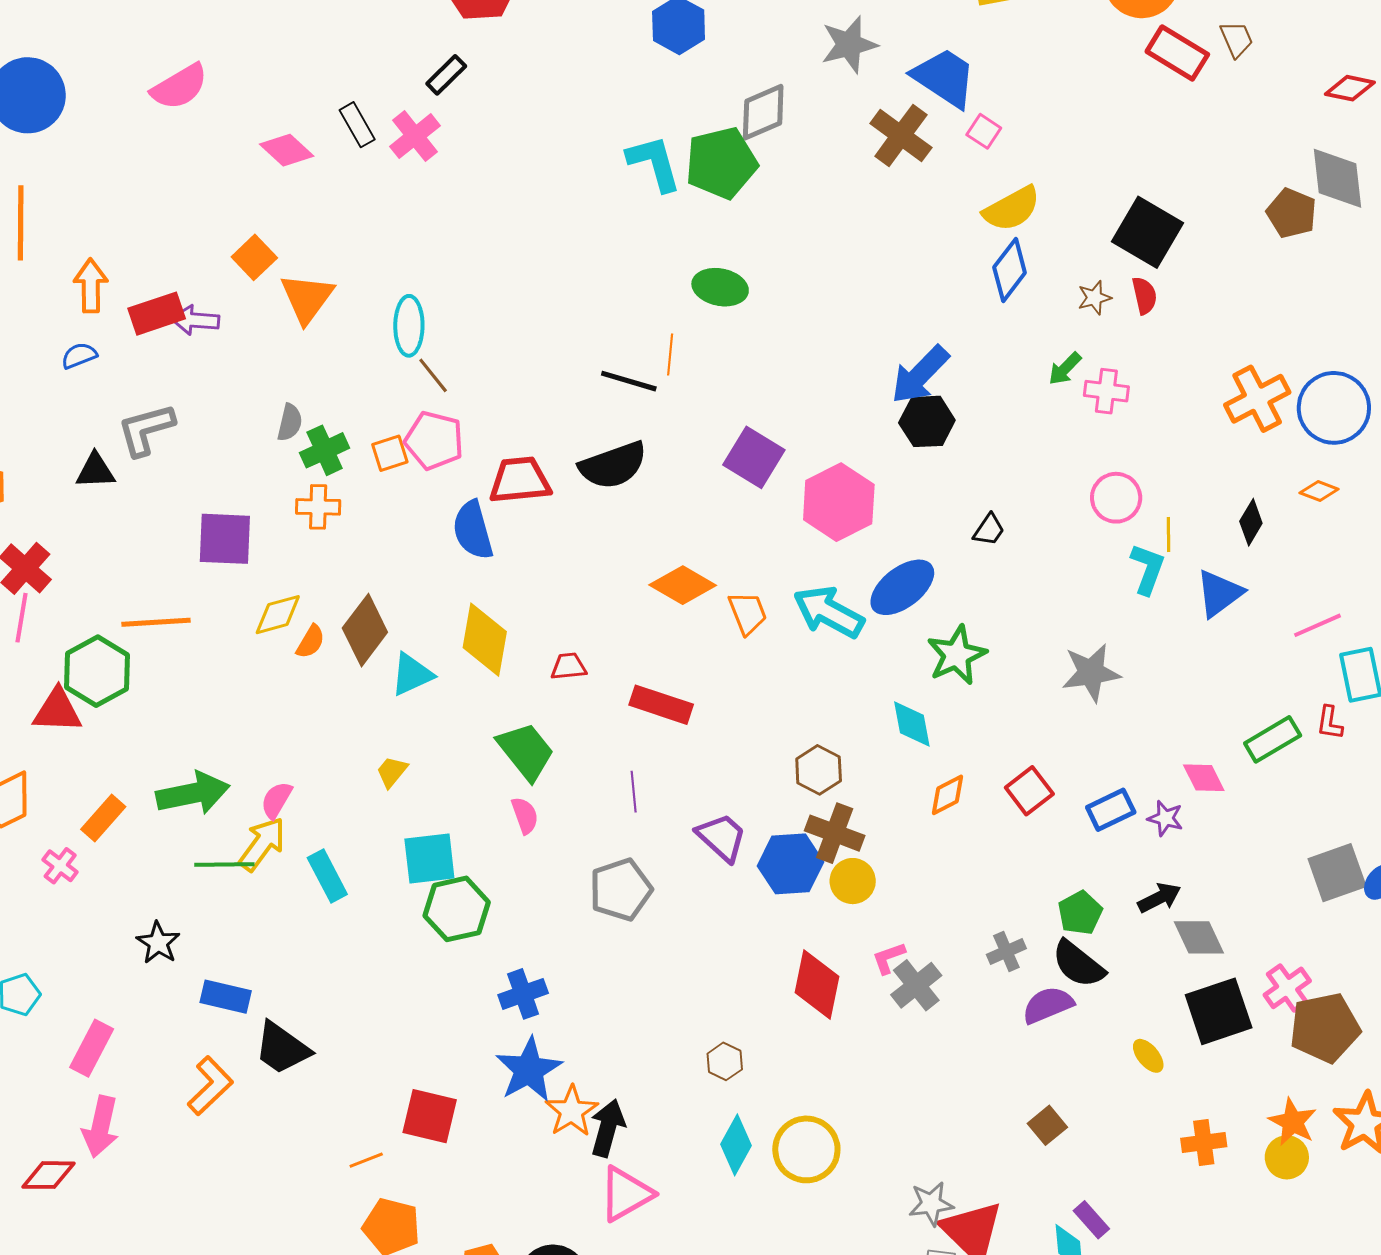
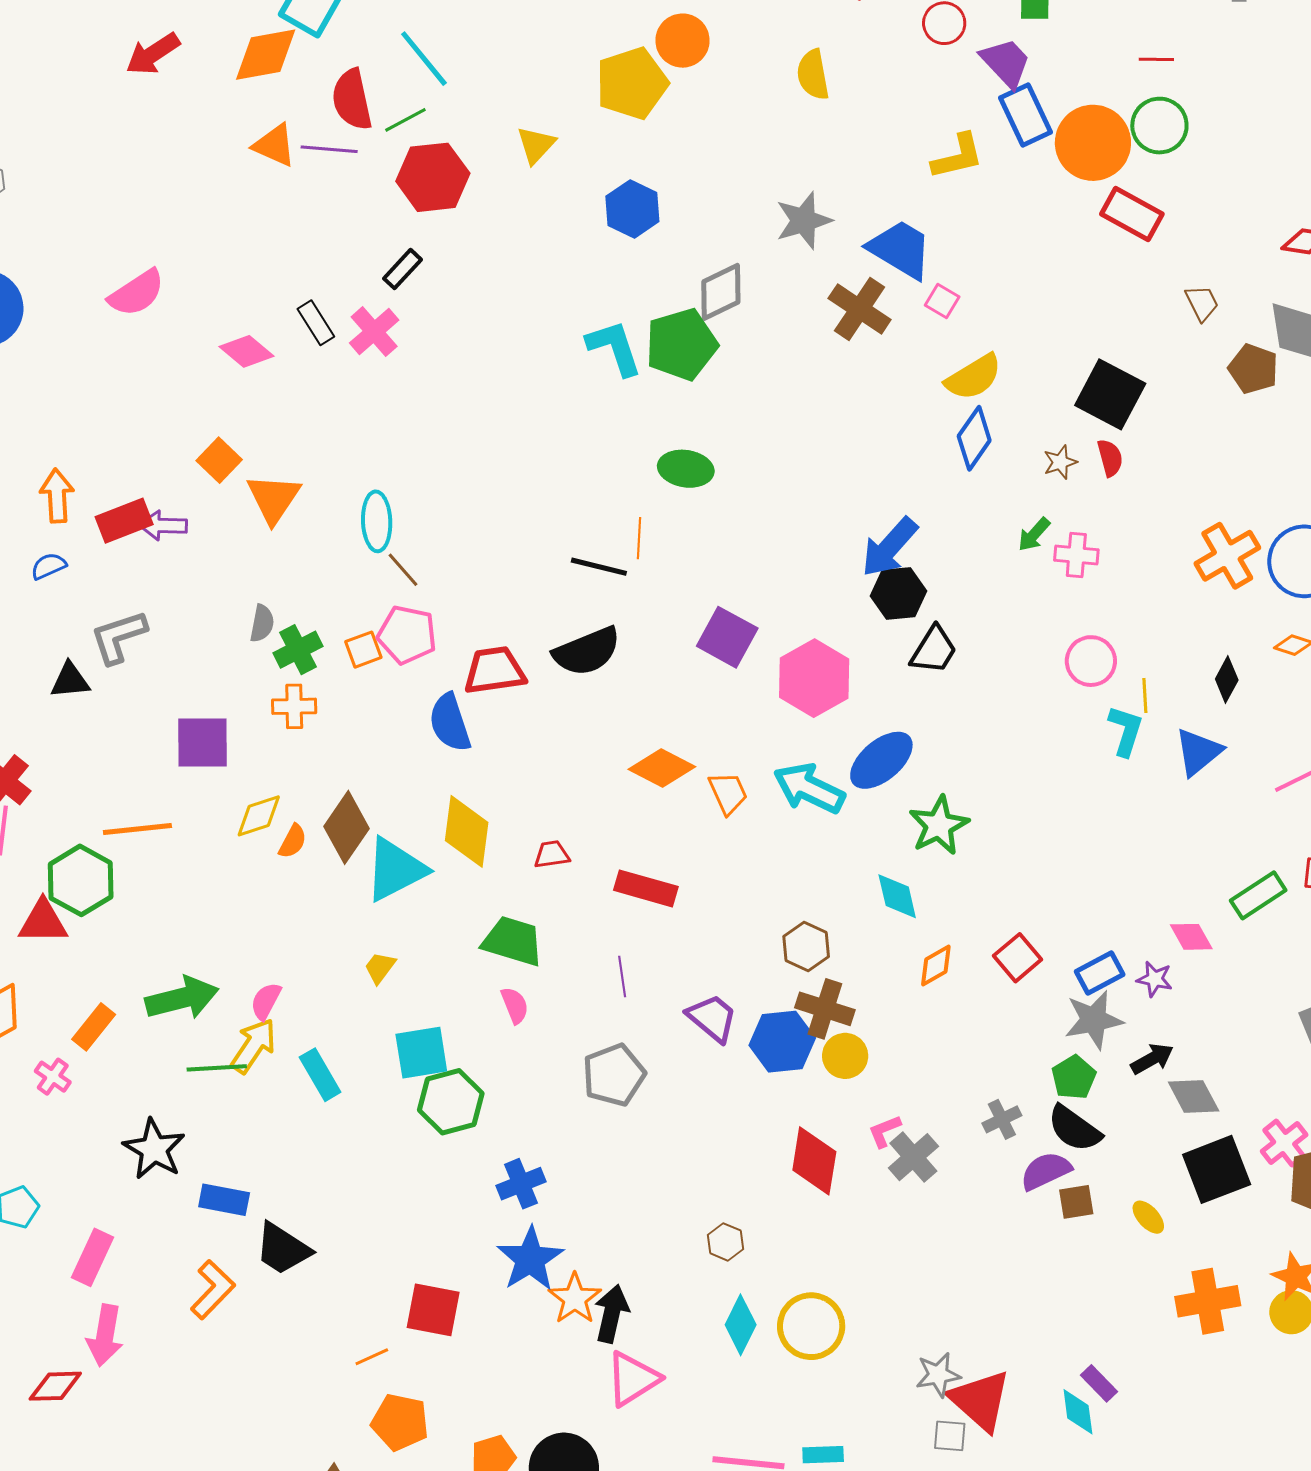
brown trapezoid: (1237, 39) -> (1202, 303), moved
black trapezoid: (989, 530) -> (934, 650), moved, size x1.5
gray star: (1091, 673) -> (1094, 1020), moved
cyan triangle: (412, 674) -> (395, 869), size x1.5
green trapezoid: (526, 751) -> (513, 941), turned -32
black star: (158, 943) -> (154, 1149), size x1.4
brown square: (1047, 1125) -> (1076, 1202), moved, turned 33
orange cross: (1204, 1142) -> (1208, 1301), size x1.4

